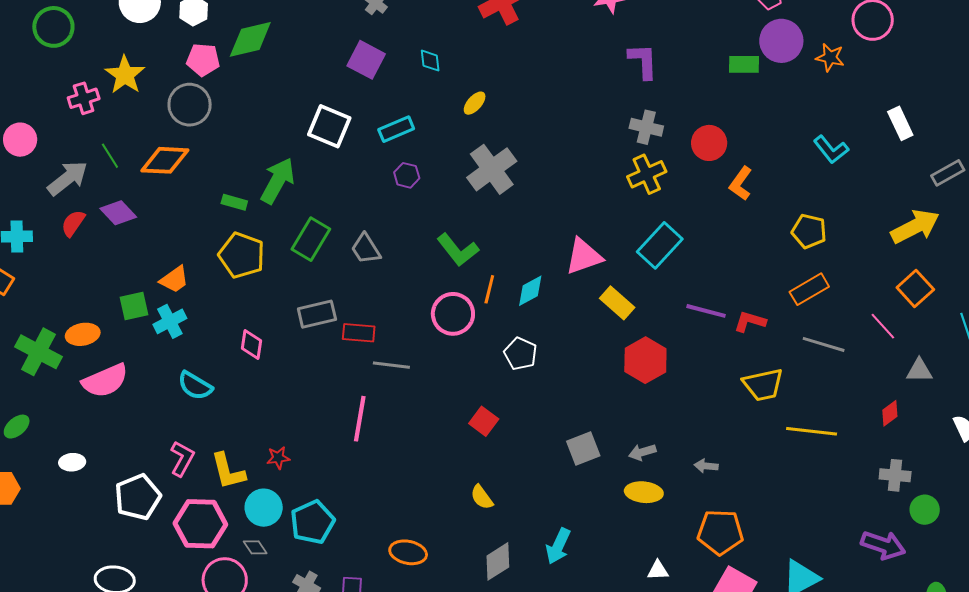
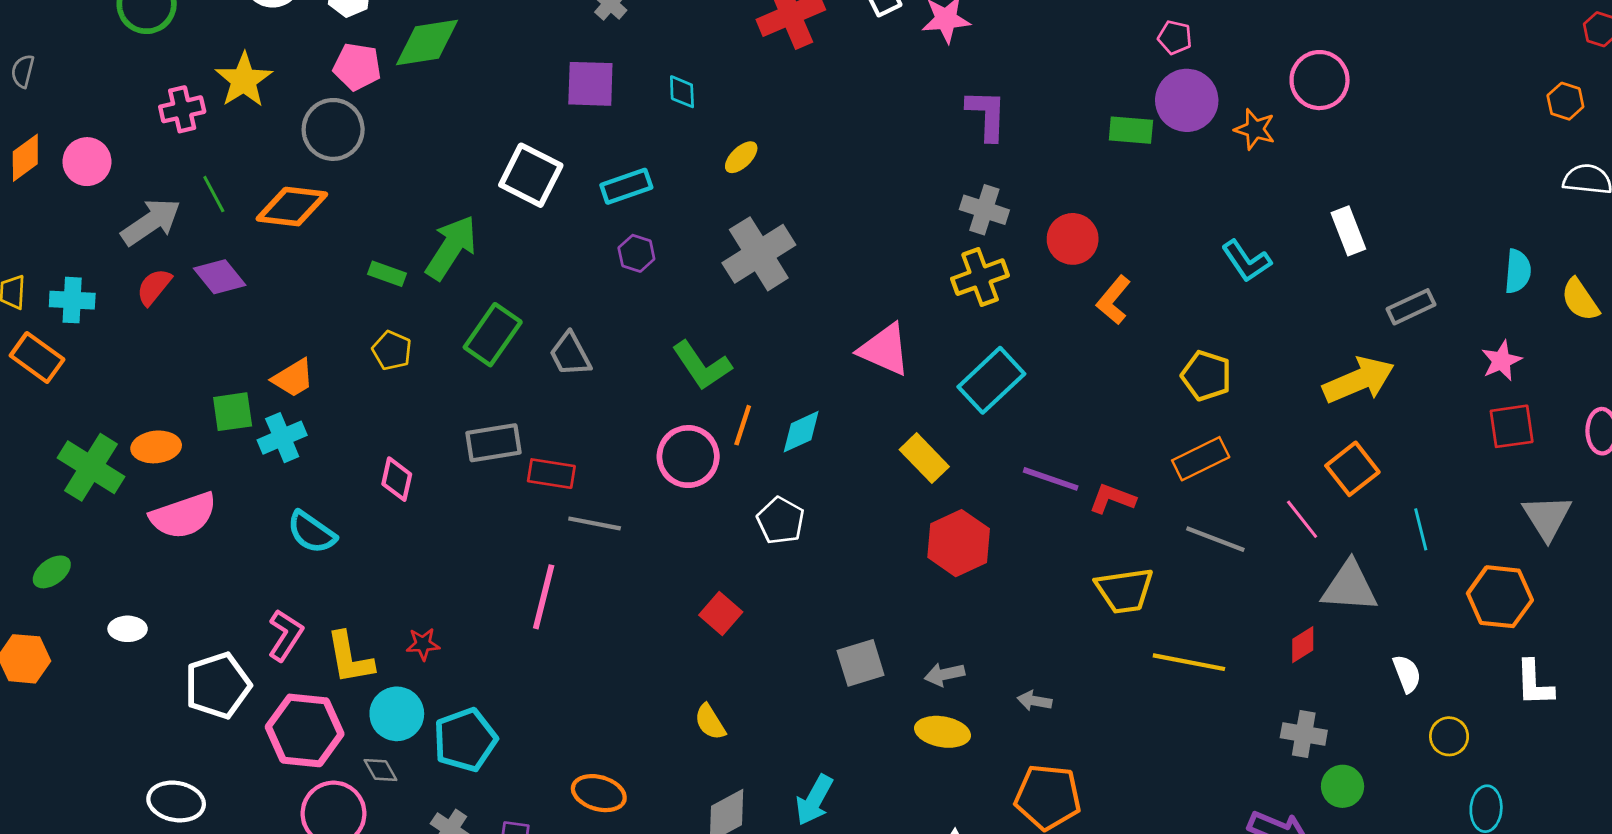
purple square: (366, 60) -> (590, 84), turned -30
yellow pentagon: (242, 255) -> (392, 350), size x0.6
pink triangle: (584, 256) -> (885, 350), moved, turned 39
gray triangle: (919, 371) -> (1350, 587), size x1.5

